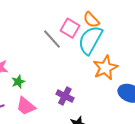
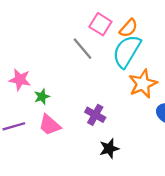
orange semicircle: (91, 20) -> (128, 28), turned -96
pink square: (70, 28) -> (100, 24), moved

